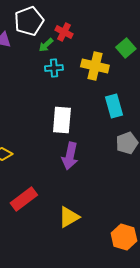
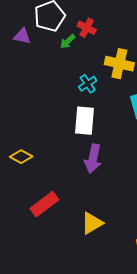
cyan cross: (54, 68) -> (88, 84), moved, turned -30

